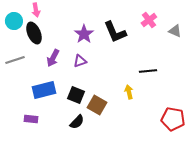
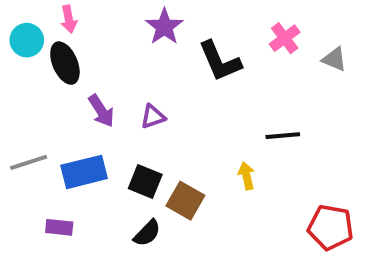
purple star: (84, 34) -> (164, 27), moved
purple arrow: (53, 58) -> (101, 111), turned -60
gray line: (15, 60) -> (29, 162), moved

